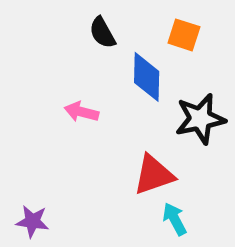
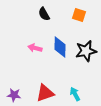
blue diamond: (147, 77) -> (60, 47), moved
red triangle: (154, 175) -> (45, 93), moved

